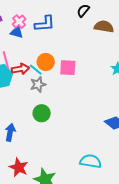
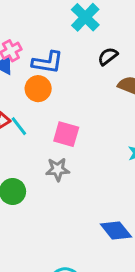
orange circle: (46, 62) -> (38, 89), moved
gray star: (38, 84) -> (58, 169), moved

